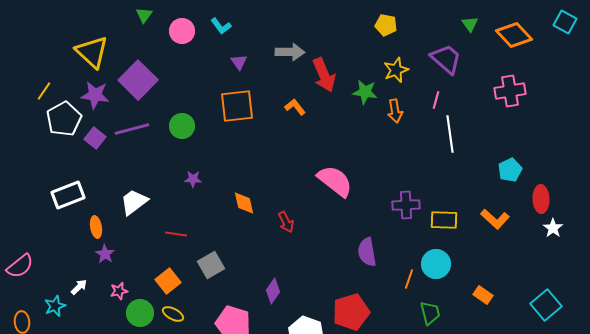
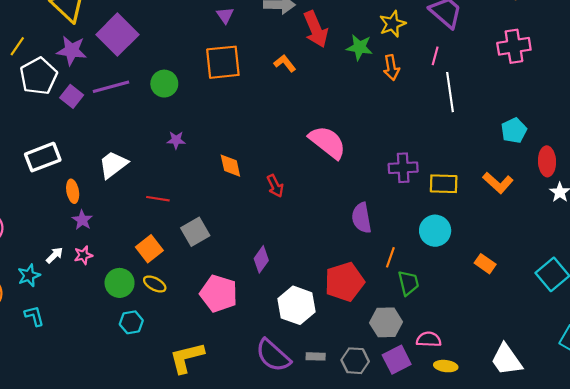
orange line: (409, 279) -> (390, 257), moved
pink star: (119, 291) -> (83, 255), moved
green trapezoid: (430, 313) -> (408, 283), moved

